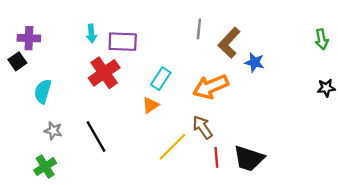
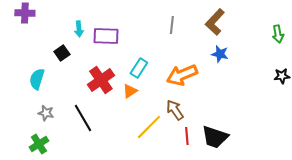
purple cross: (29, 38) -> (25, 13), moved
brown L-shape: (229, 43) -> (215, 22), moved
black square: (17, 61) -> (62, 53), moved
red cross: (104, 73) -> (101, 80), moved

